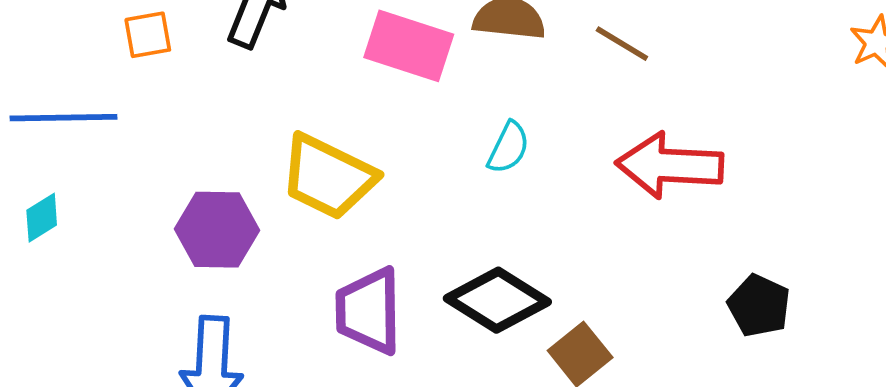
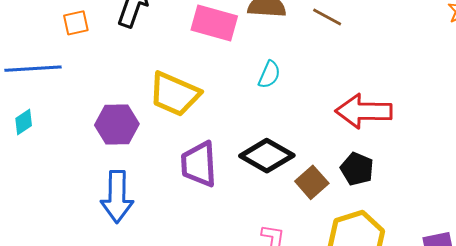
red arrow: (670, 165) -> (364, 111), moved
black pentagon: (759, 306) -> (357, 169), moved

